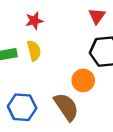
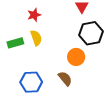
brown semicircle: (66, 107) -> (65, 79), size x0.7

